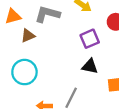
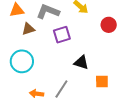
purple square: (90, 39) -> (62, 35), moved

